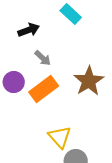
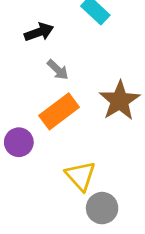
purple circle: (14, 82) -> (19, 142), moved

